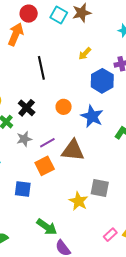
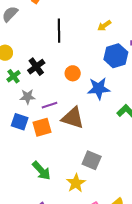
blue star: (92, 116) -> (99, 88), turned 30
blue square: (23, 189) -> (20, 122), moved
yellow star: (78, 201) -> (76, 183), moved
green arrow: (47, 227) -> (41, 171), moved

